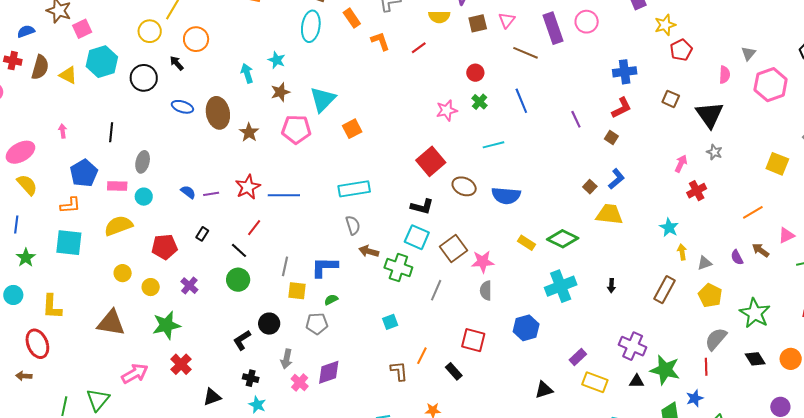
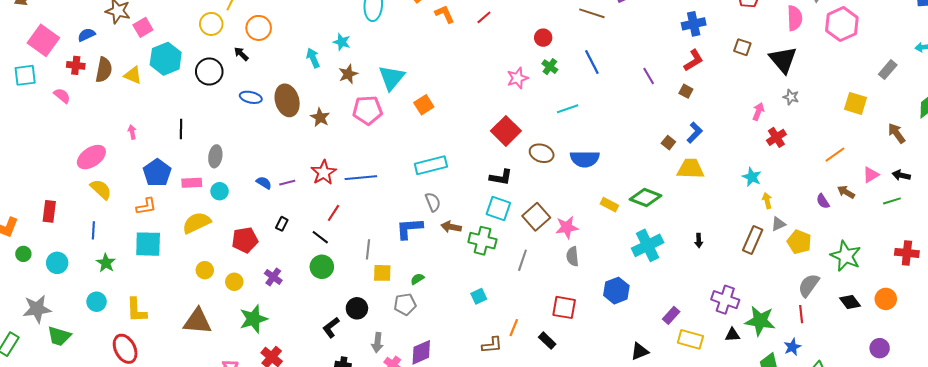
pink semicircle: (725, 75) -> (795, 18), size x1.4
gray triangle: (705, 263) -> (778, 224), moved
blue L-shape: (324, 267) -> (409, 228), moved
brown L-shape: (399, 371) -> (492, 345), turned 95

